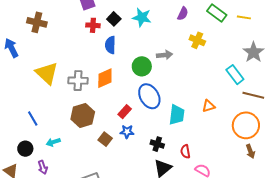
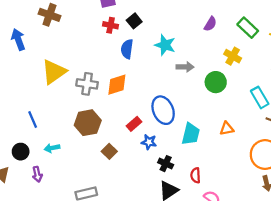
cyan star: (142, 17) -> (165, 45), moved
yellow cross: (197, 40) -> (233, 56), moved
green circle: (142, 66) -> (216, 82), moved
yellow triangle: (47, 73) -> (54, 72), turned 35
blue star: (127, 132) -> (149, 142), moved

